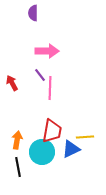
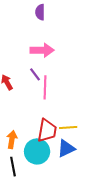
purple semicircle: (33, 13) -> (40, 12), moved
yellow line: (85, 137) -> (68, 127), moved

